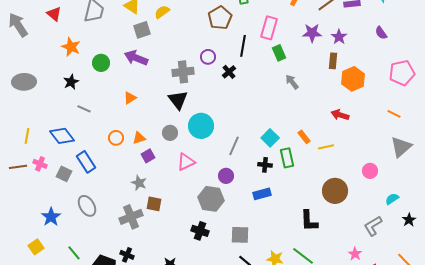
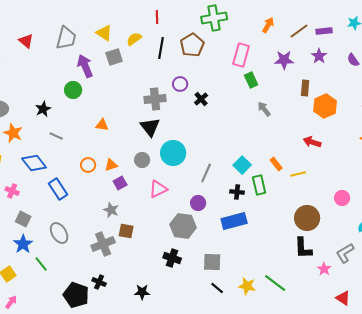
purple star: (339, 37) -> (319, 56), moved
black line: (243, 46) -> (161, 48), moved
orange star: (71, 47) -> (13, 133), moved
purple arrow: (136, 58) -> (85, 66), moved, turned 45
orange triangle: (130, 98) -> (102, 125), turned 40
gray square: (64, 174) -> (23, 219), moved
blue rectangle: (262, 194) -> (234, 221), size x1.4
black L-shape: (309, 221) -> (303, 248), moved
green line: (74, 253) -> (41, 264), moved
pink star: (355, 254) -> (324, 269), moved

